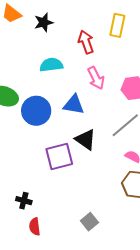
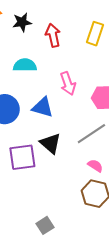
red arrow: (86, 42) -> (53, 35), moved

